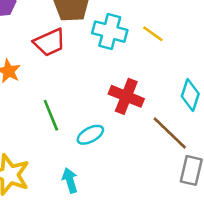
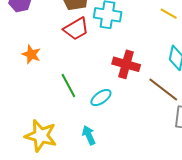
yellow line: (153, 34) -> (169, 14), moved
red trapezoid: (50, 42) -> (76, 29), moved

